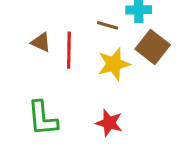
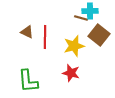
brown line: (108, 25) -> (81, 18), moved
red star: (109, 123) -> (71, 73), moved

